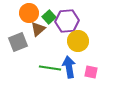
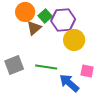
gray square: (18, 42) -> (14, 65), moved
blue arrow: (69, 67) -> (69, 83), moved, turned -40

